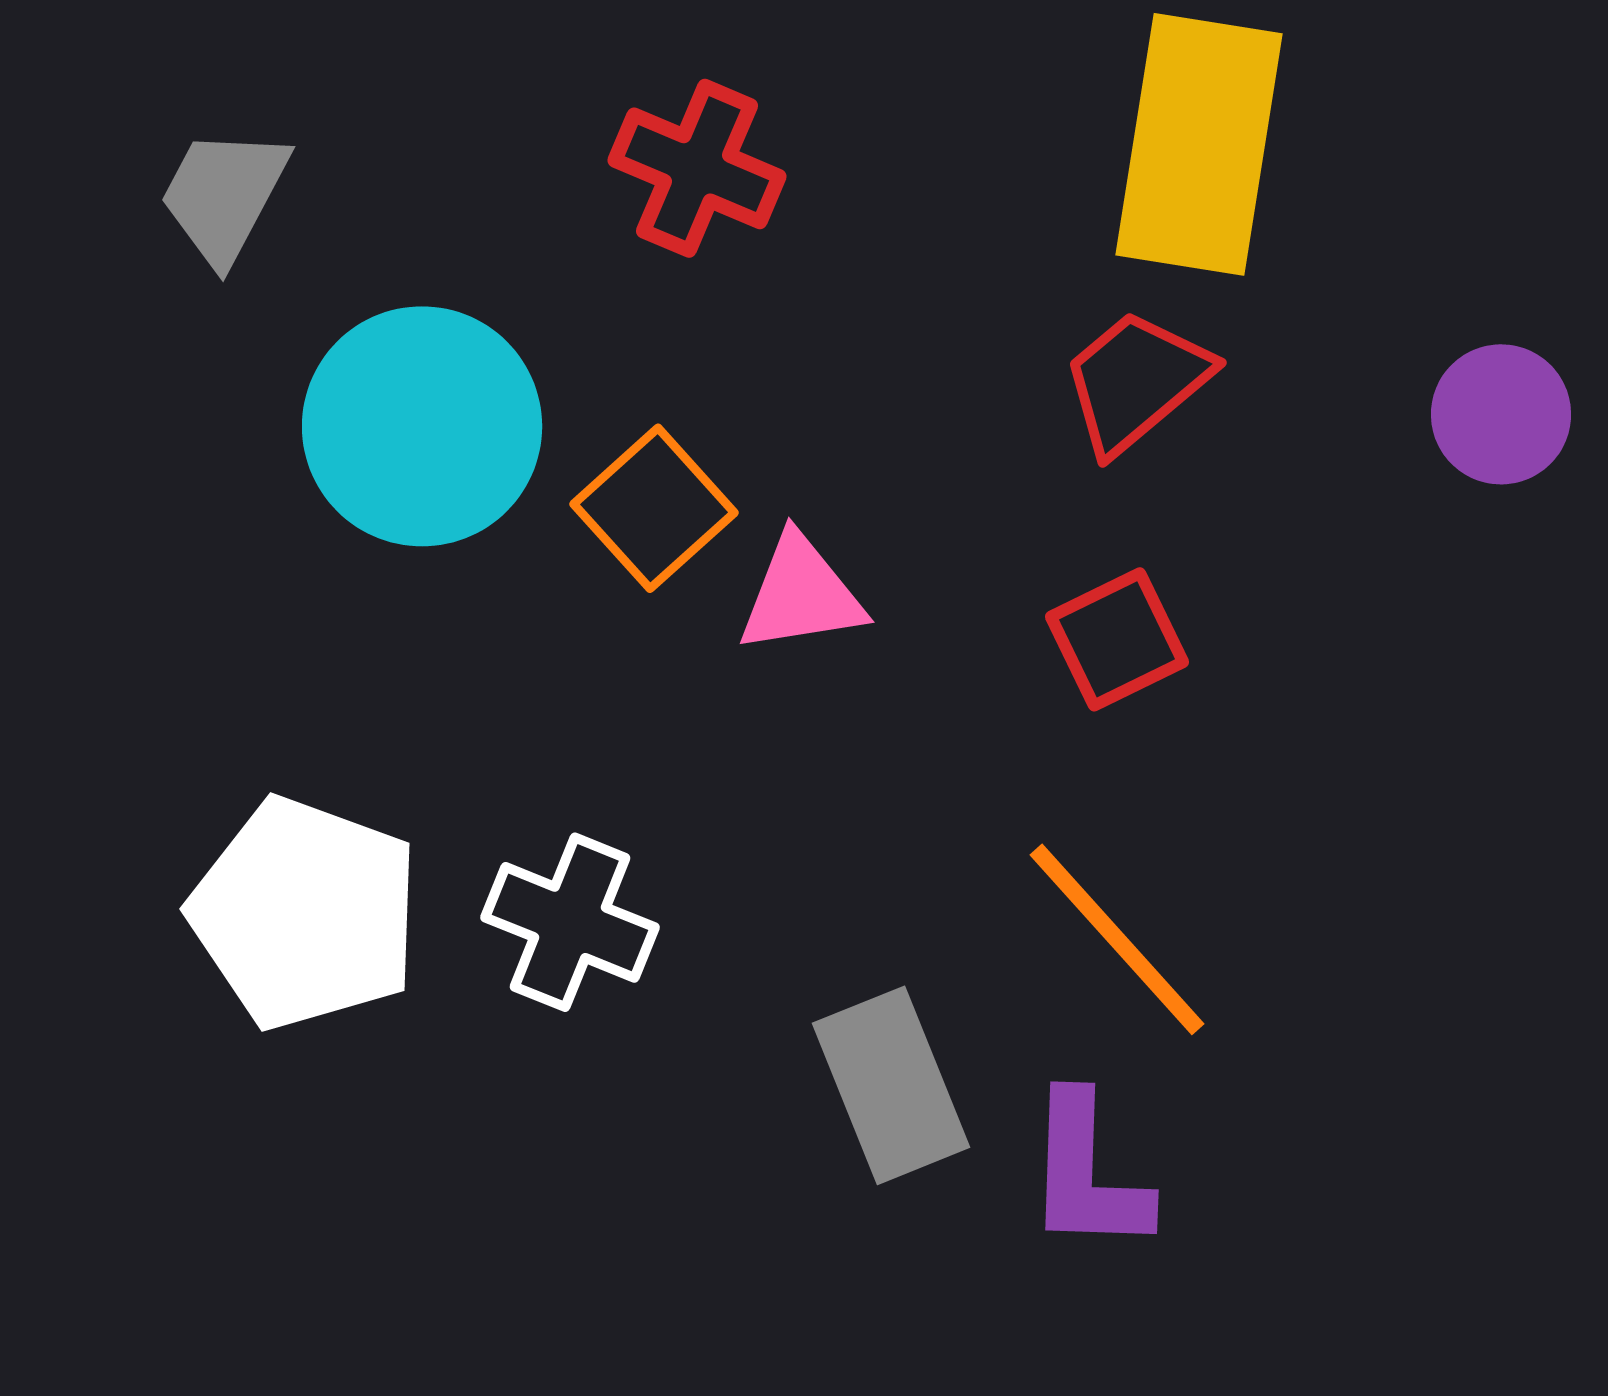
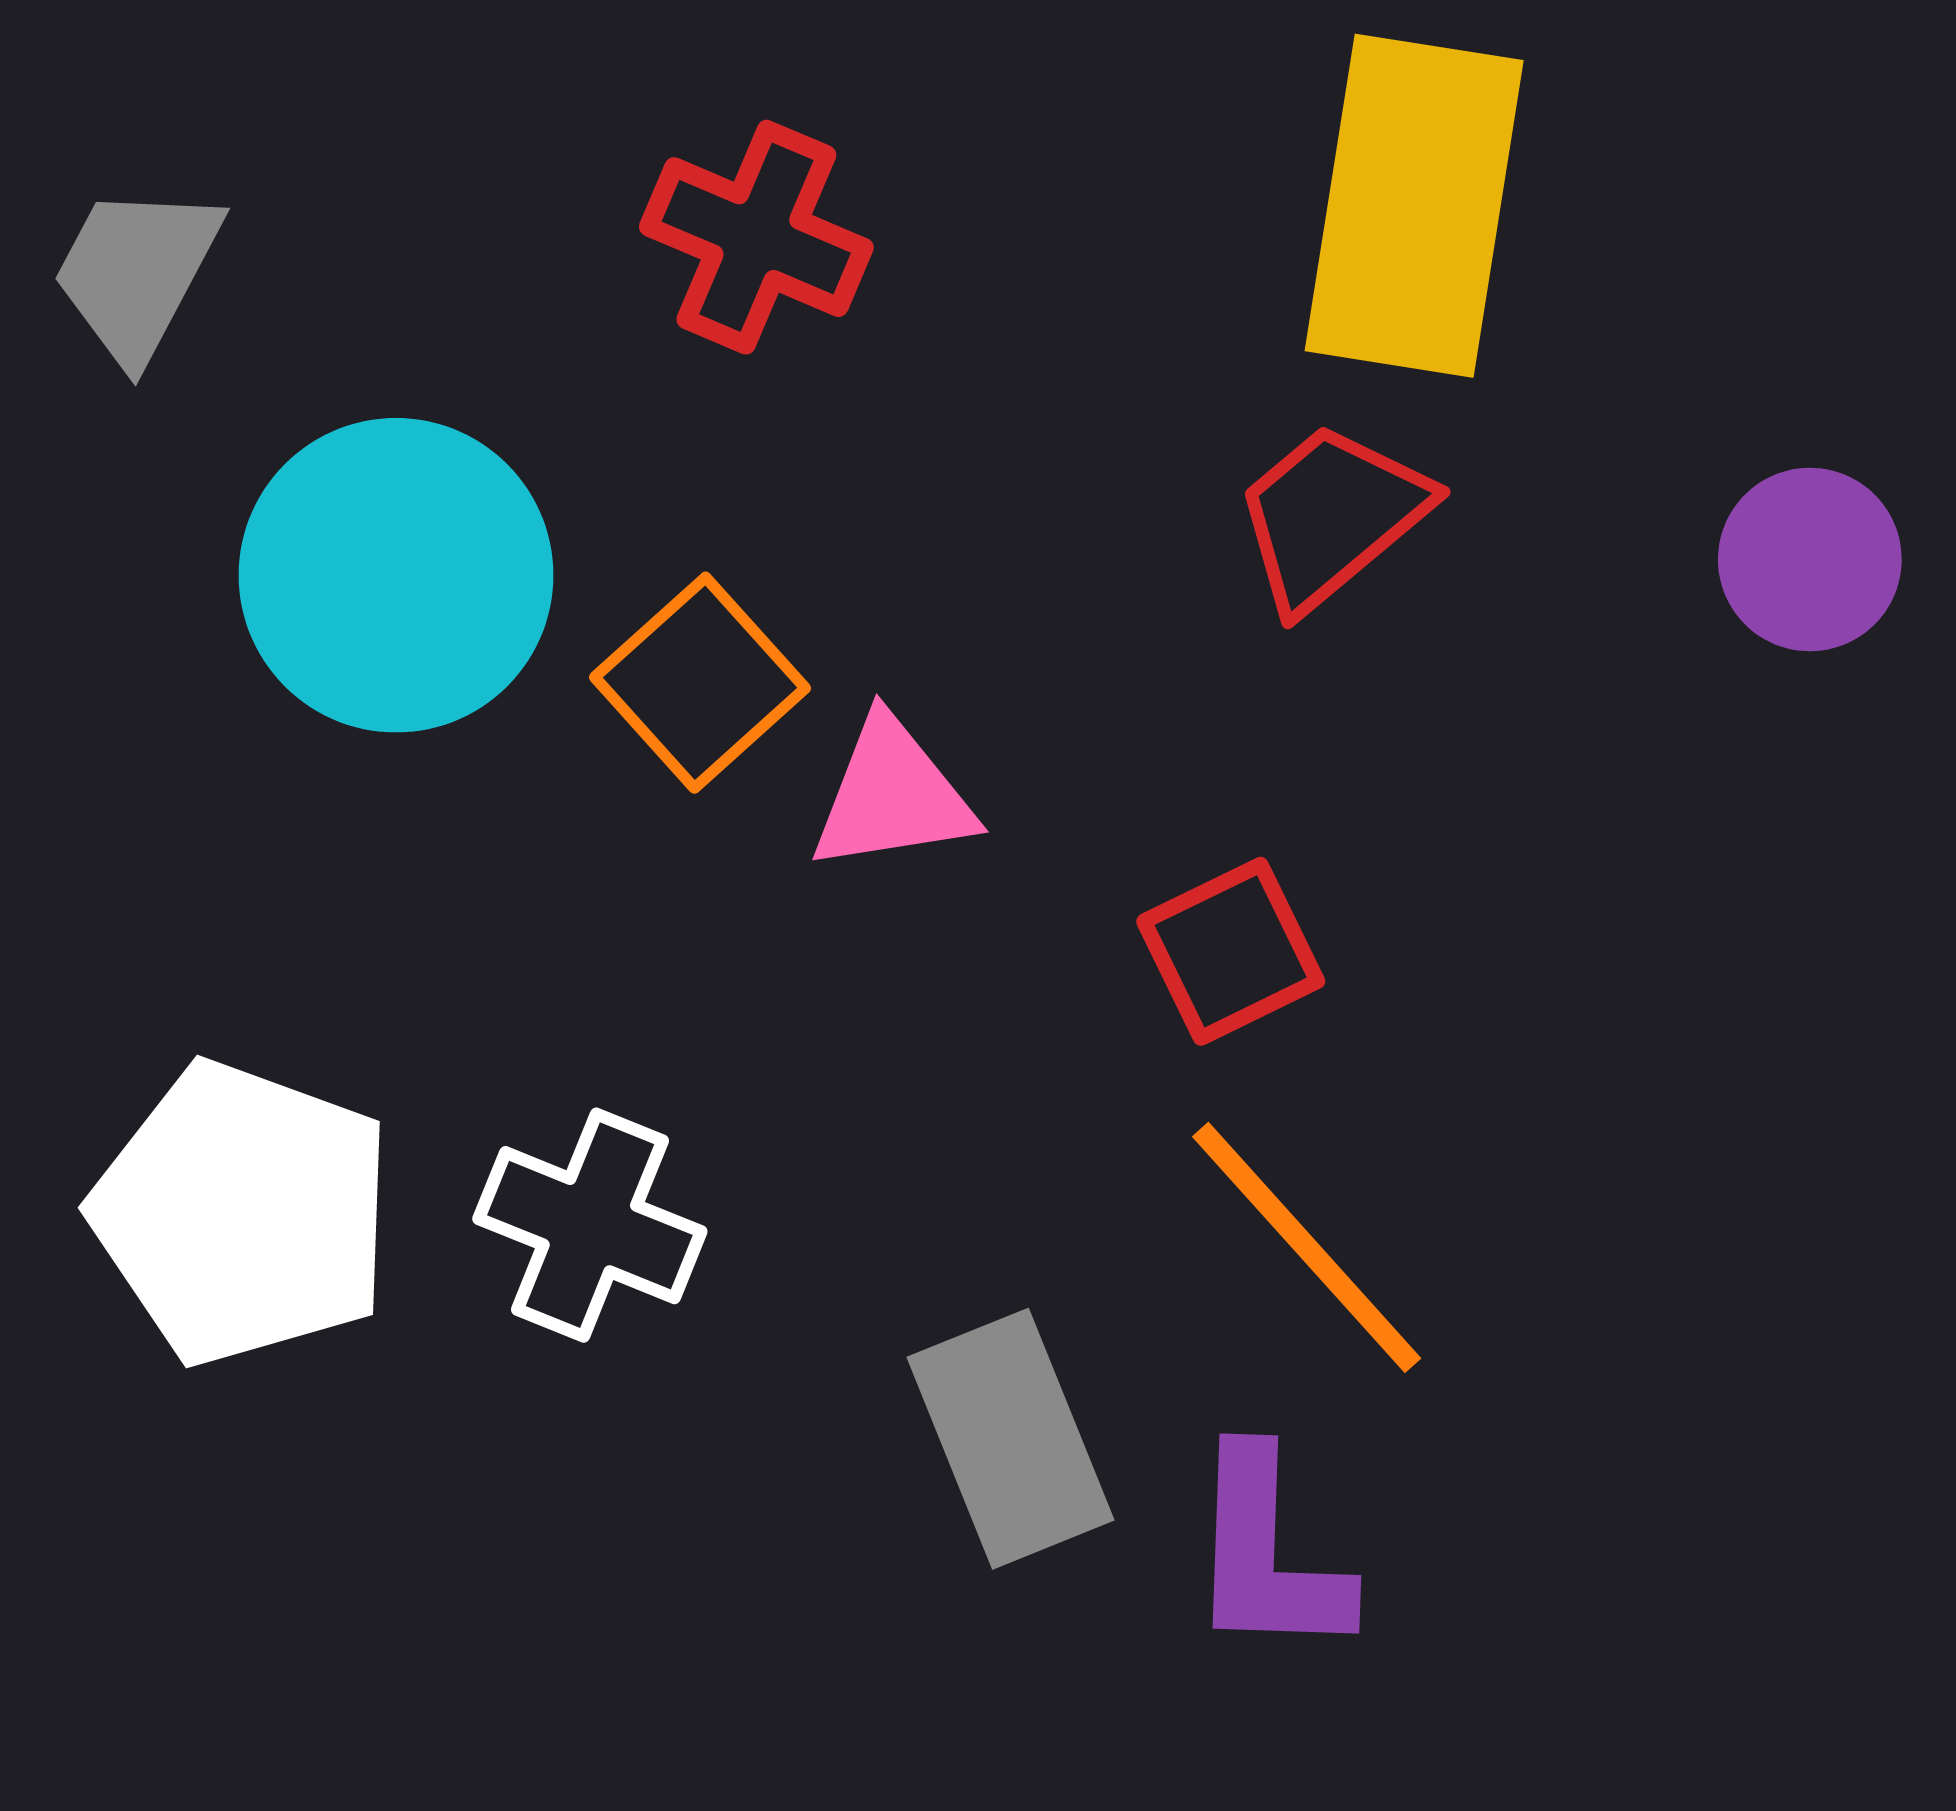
red square: (1117, 639) -> (1231, 951), moved

